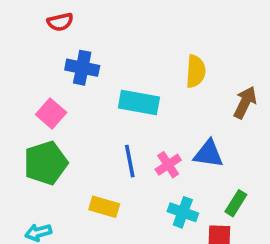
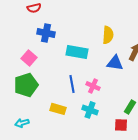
blue triangle: (208, 154) -> (115, 63), moved
pink cross: (168, 165) -> (93, 86), turned -32
cyan cross: (183, 212) -> (90, 110), moved

